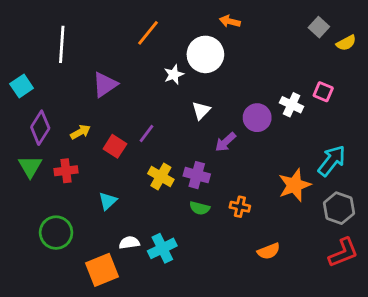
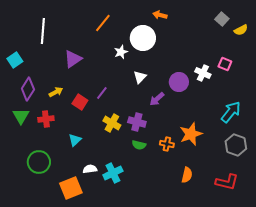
orange star: (294, 185) -> (191, 134), moved
orange semicircle: (269, 251) -> (187, 175), turned -56
red L-shape: (343, 253) -> (227, 182), moved, turned 35

